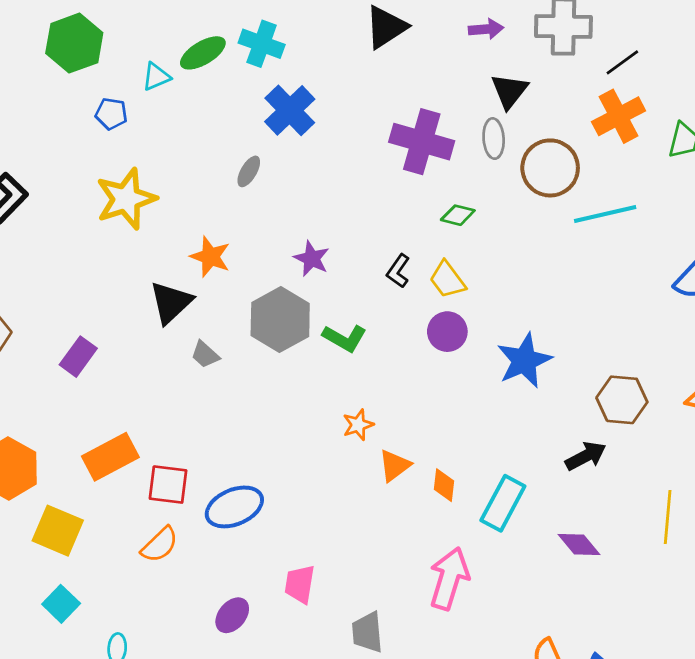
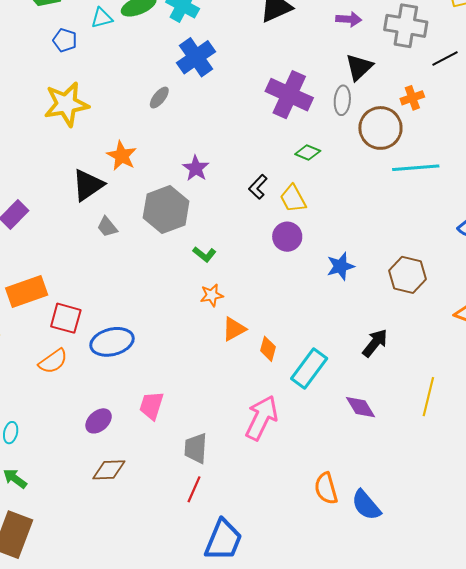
orange cross: (619, 116) -> (412, 98), moved, size x0.6
green L-shape: (345, 338) -> (204, 254), moved, size x0.7
blue star: (524, 361) -> (340, 266), size x0.7
brown hexagon: (622, 400) -> (408, 275), moved
black arrow: (586, 456) -> (375, 343), turned -32

